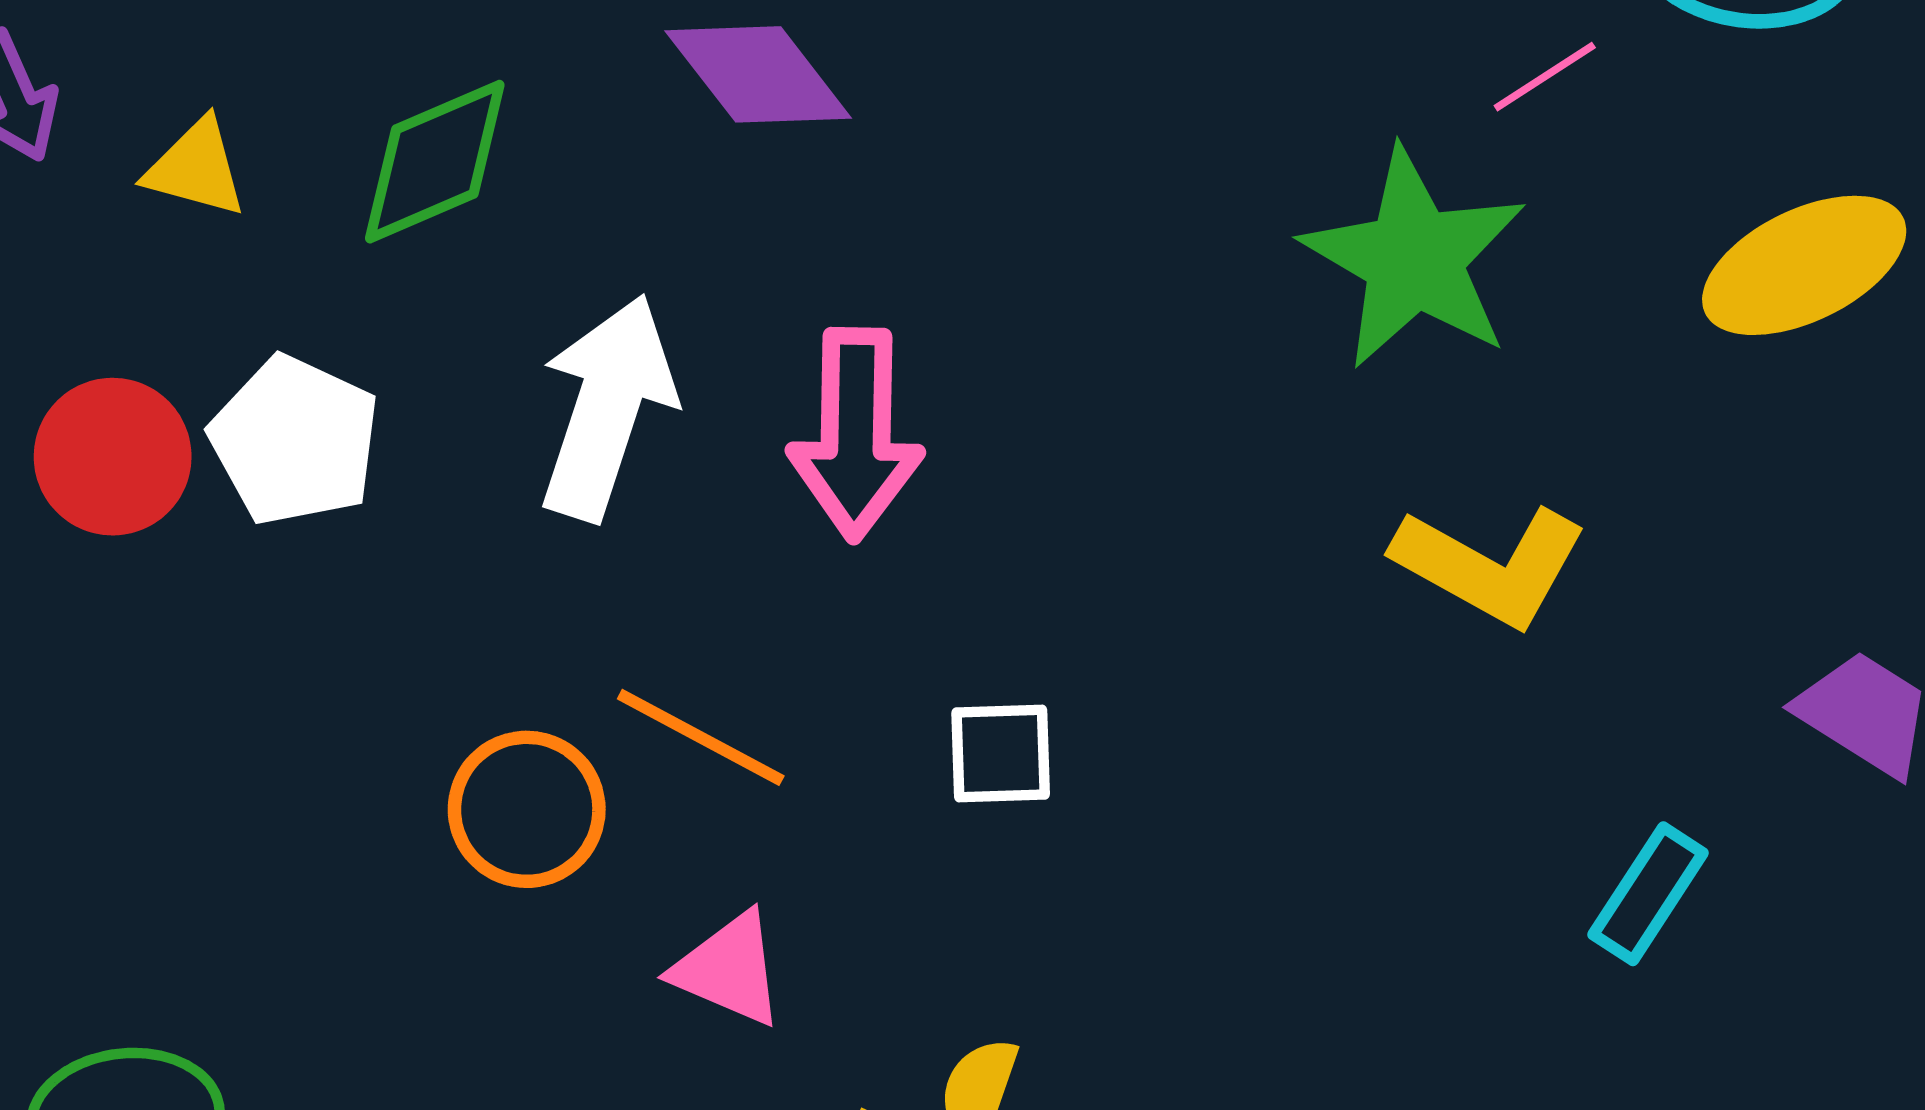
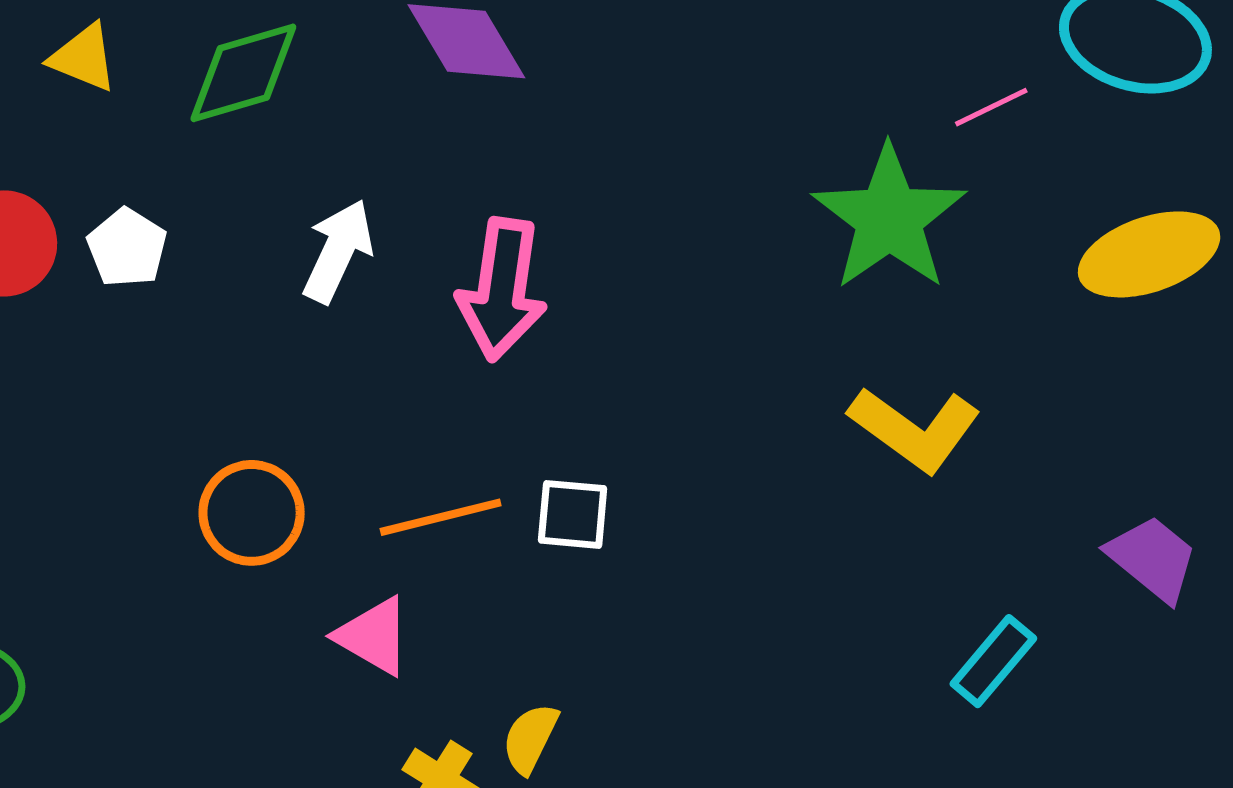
white arrow: (607, 407) -> (338, 251), size x0.7
white pentagon: (295, 441) -> (127, 248), size x0.7
orange line: (701, 737) -> (441, 517), moved, turned -49

